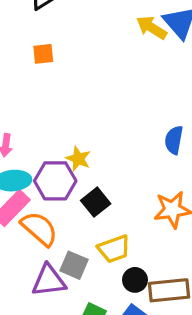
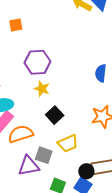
purple hexagon: (55, 181) -> (37, 62), moved
orange semicircle: (39, 229) -> (21, 134), turned -55
black circle: (135, 280) -> (86, 171), moved

